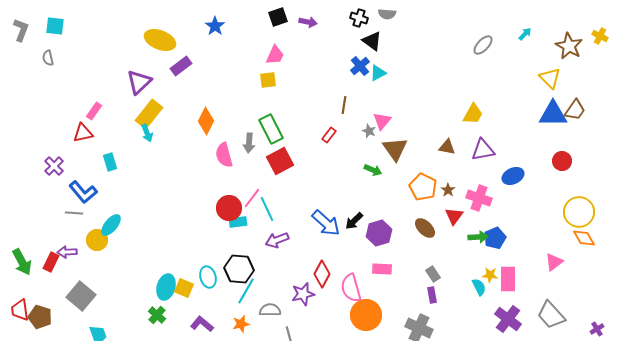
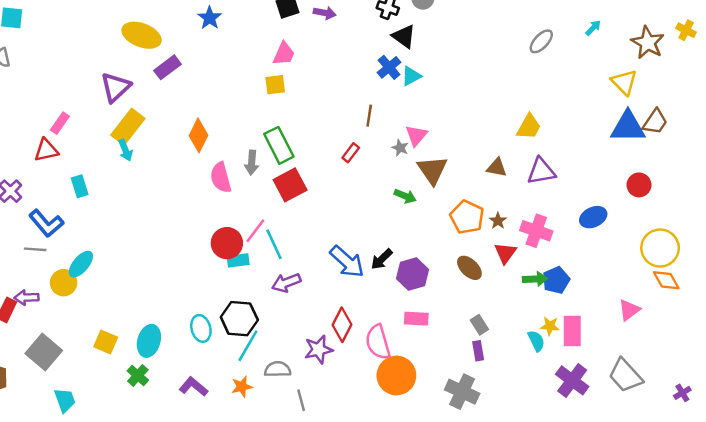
blue ellipse: (513, 176) -> (593, 217), moved
yellow square: (184, 288) -> (106, 342), moved

